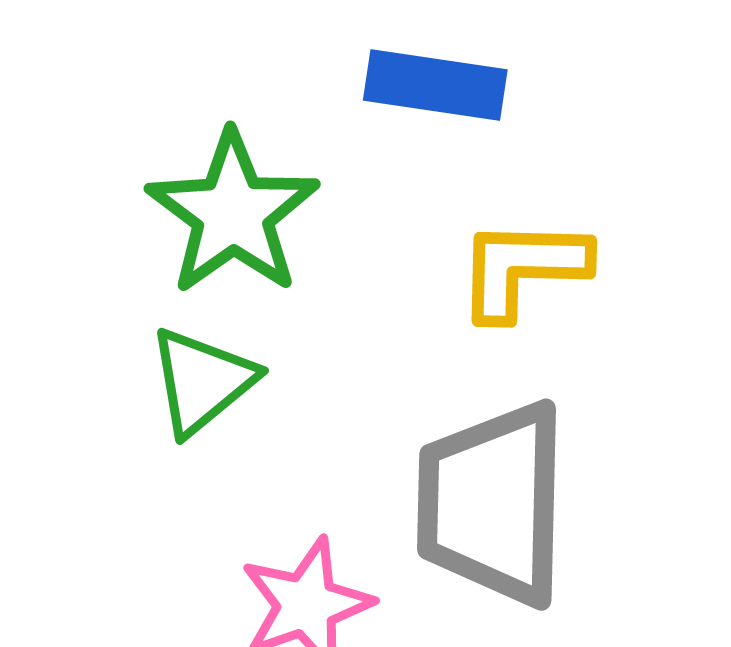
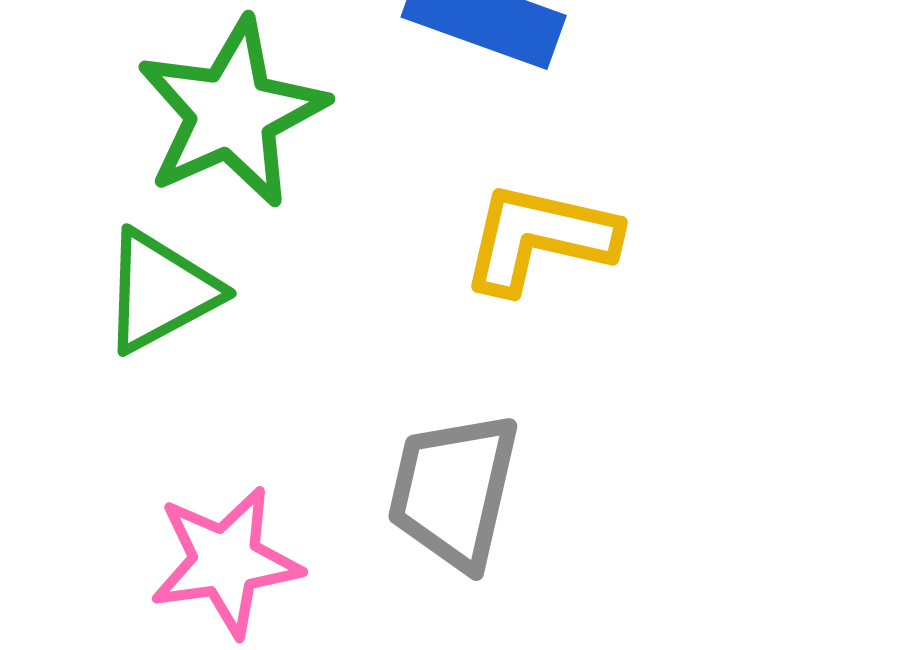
gray trapezoid: (492, 503) -> (454, 491), size x0.7

